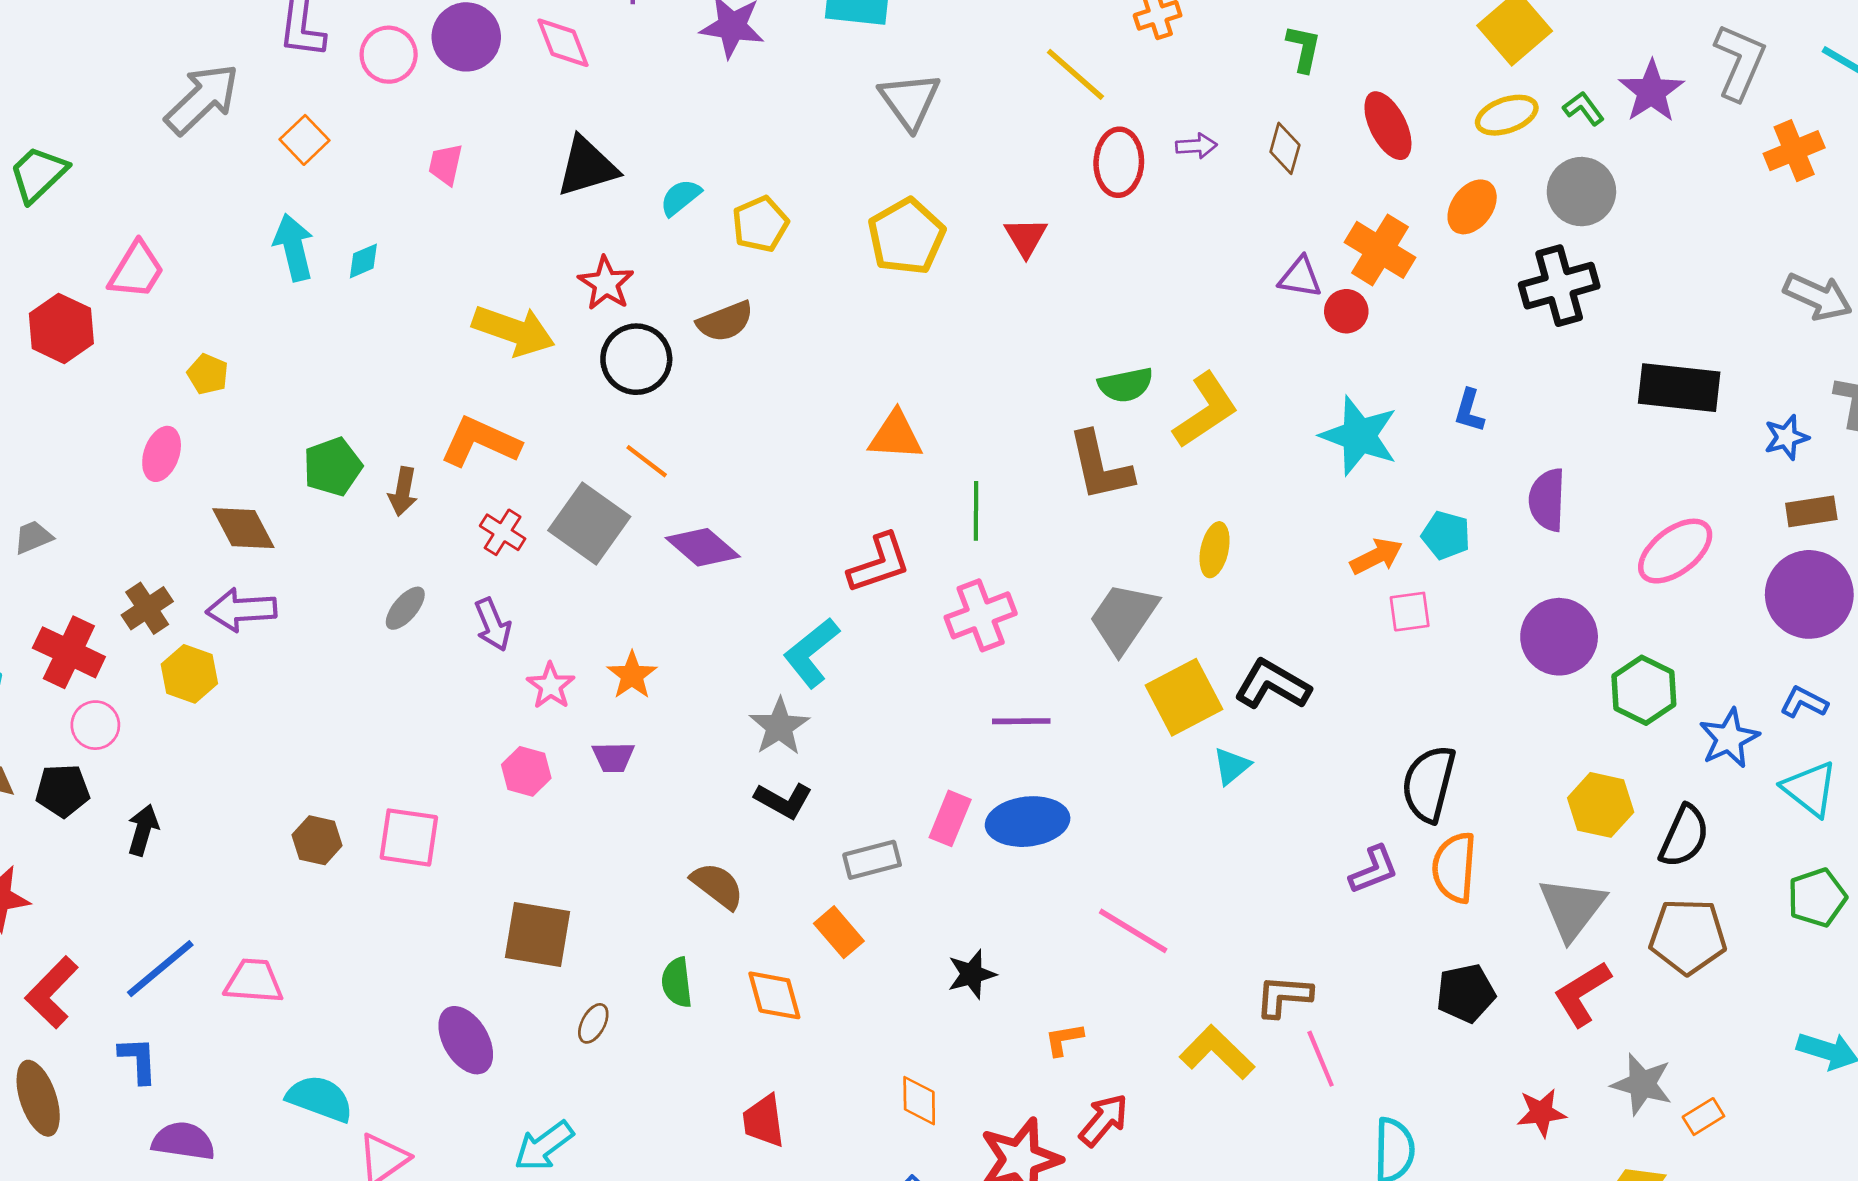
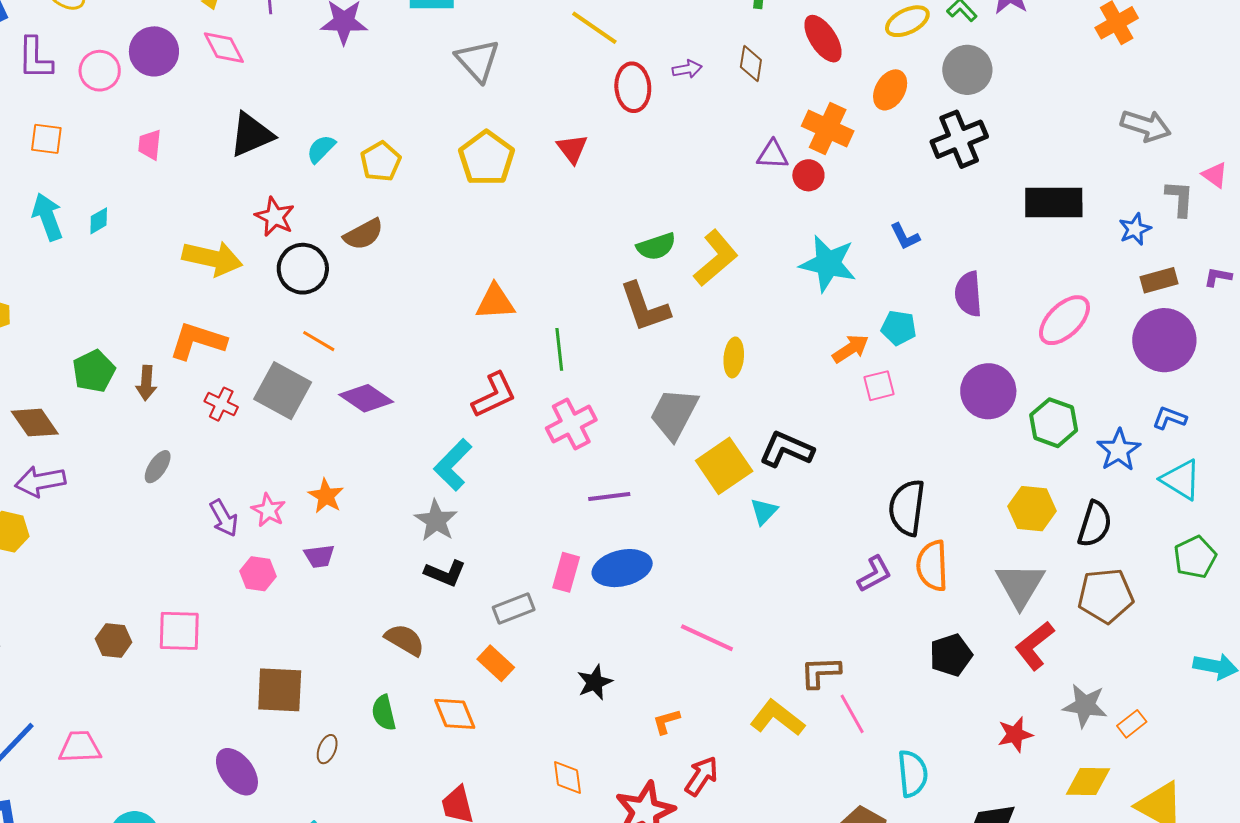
orange square: (304, 140) -> (46, 139), turned -32
blue L-shape: (1469, 411) -> (905, 236), turned -36
purple arrow: (493, 625) -> (224, 518), moved

